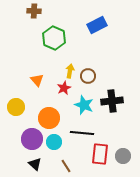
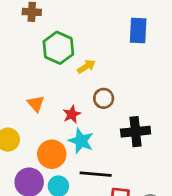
blue rectangle: (97, 25) -> (138, 31), moved, turned -60
yellow arrow: (70, 71) -> (86, 66), moved, turned 48
cyan star: (84, 105) -> (81, 141), moved

